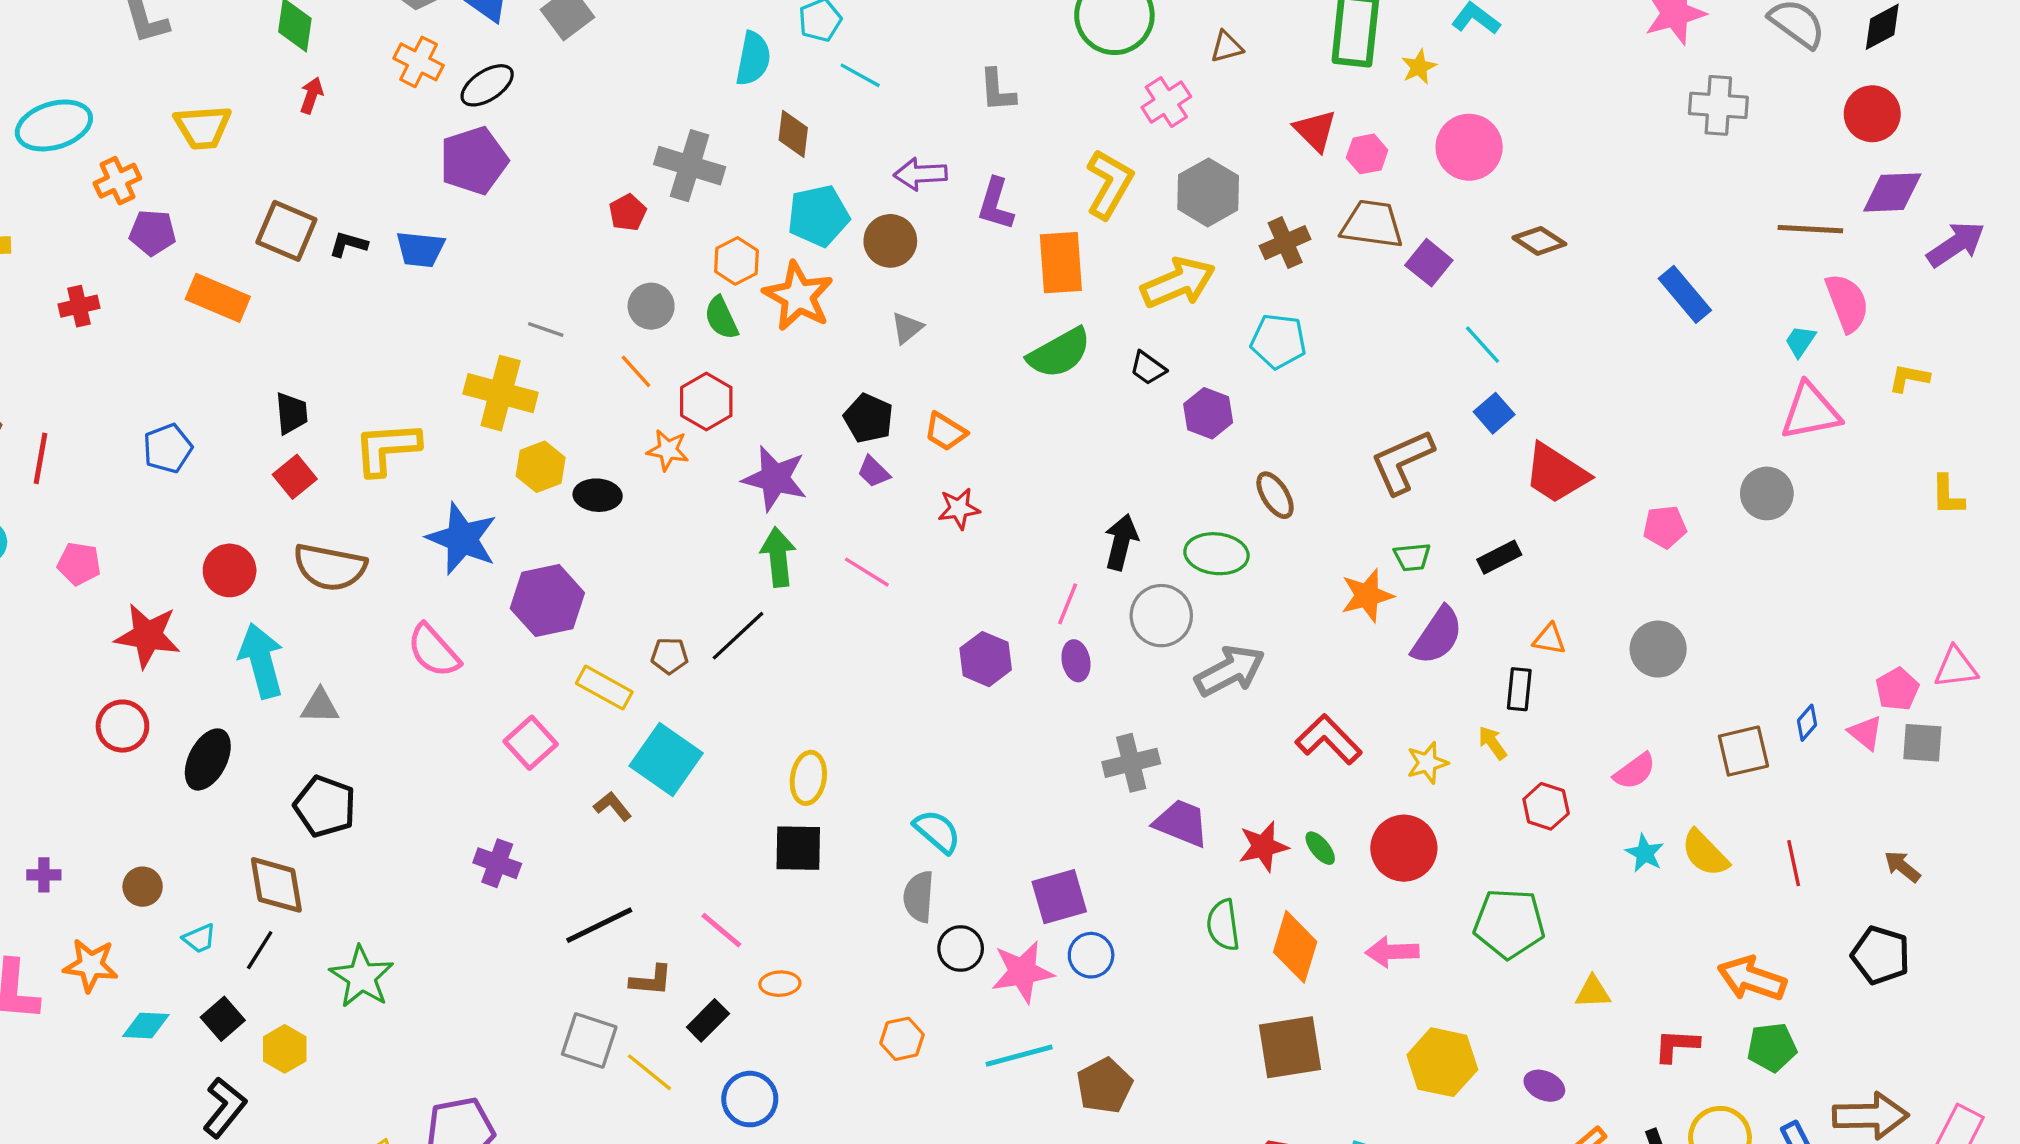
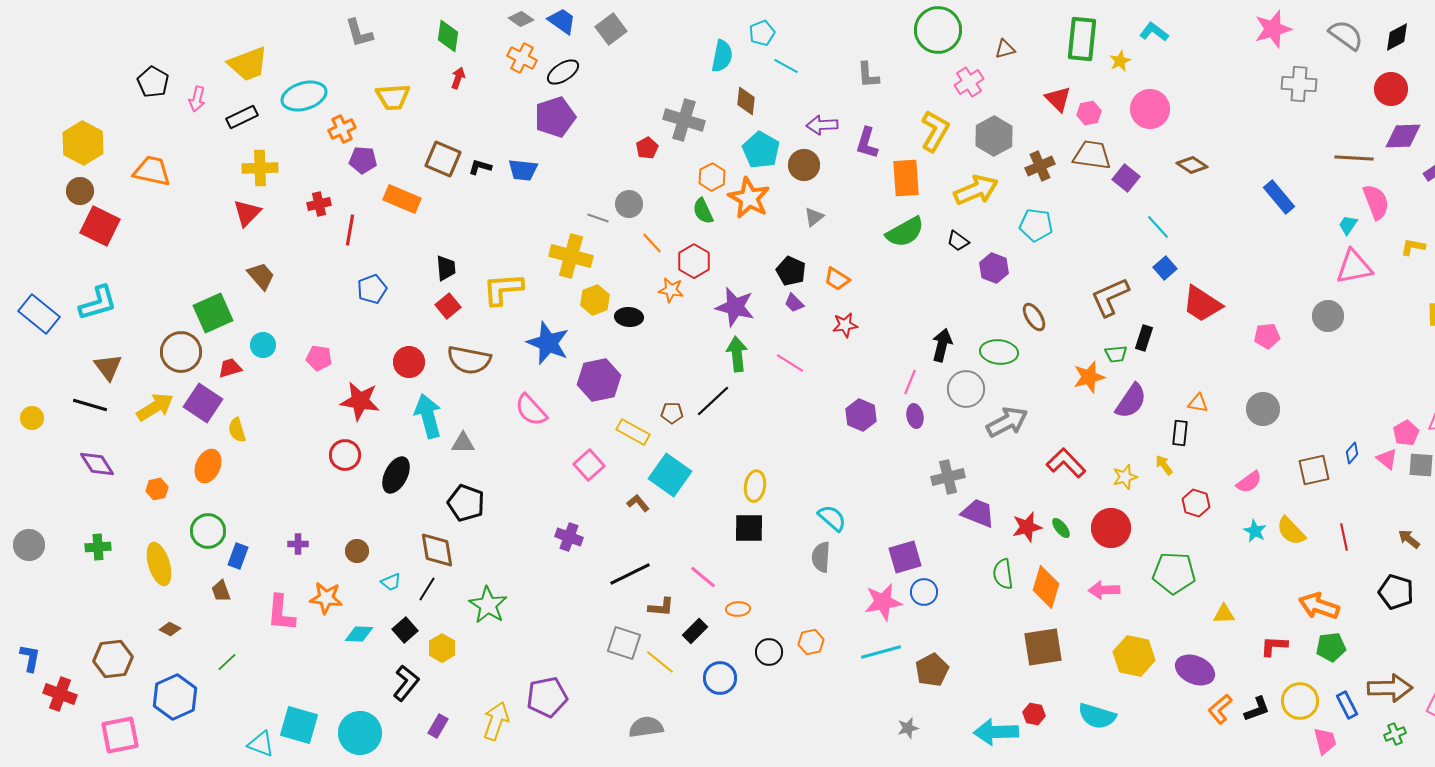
cyan pentagon: (818, 216) -> (761, 150), turned -30
gray circle: (651, 306) -> (629, 204), moved
red line: (41, 458) -> (350, 230), moved
black rectangle: (1499, 557) -> (1144, 338), moved, turned -45
black circle: (961, 948) -> (769, 652), moved
purple ellipse: (1544, 1086) -> (1195, 670), size x1.6

